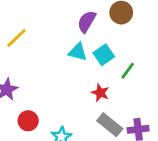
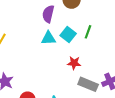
green line: (128, 71) -> (88, 32), moved

